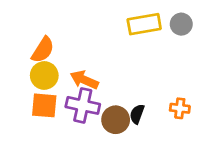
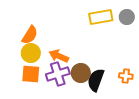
purple cross: (83, 105) -> (58, 74), turned -30
black semicircle: (137, 114) -> (96, 80), size x1.6
brown circle: (116, 120) -> (81, 73), moved

